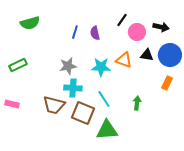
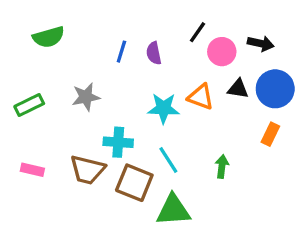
gray star: (68, 66) -> (86, 97), moved
pink rectangle: (12, 104) -> (32, 170), moved

